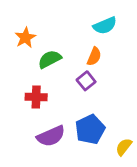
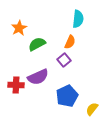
cyan semicircle: (105, 26) -> (78, 19), turned -60
red cross: (36, 97) -> (16, 85), moved
purple semicircle: (51, 136) -> (38, 77), moved

